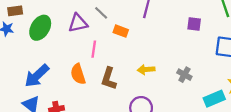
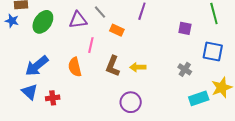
gray cross: (184, 75) -> (185, 69), moved
brown L-shape: (109, 79) -> (113, 66), moved

